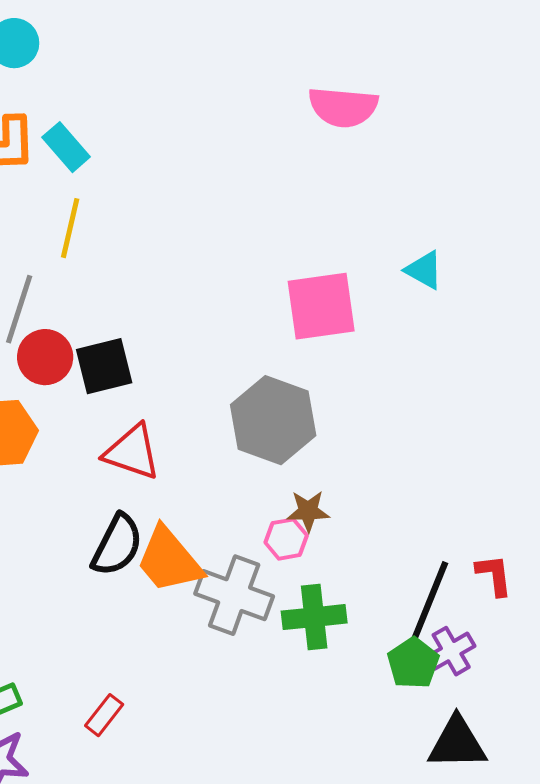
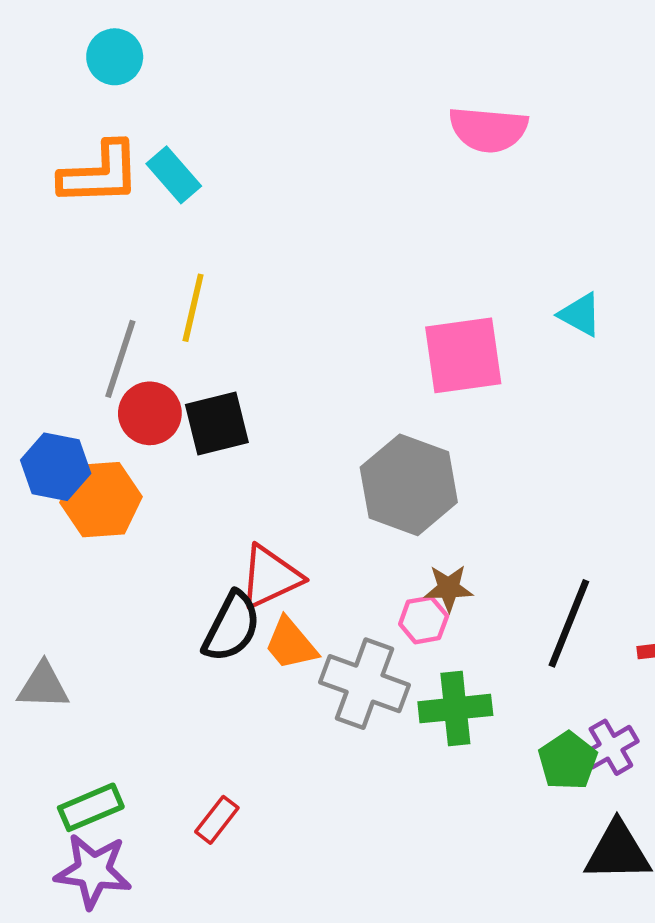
yellow line: (70, 228) -> (193, 308), moved
red triangle: (132, 452) -> (270, 577), moved, turned -44
orange trapezoid: (169, 560) -> (291, 644), size x0.7
black line: (430, 600) -> (569, 623), moved

